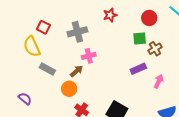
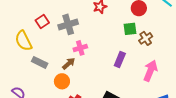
red square: (43, 27) -> (42, 21), moved, turned 32
purple rectangle: (138, 69) -> (120, 60), moved, turned -42
pink arrow: (159, 81) -> (150, 71), size x1.5

